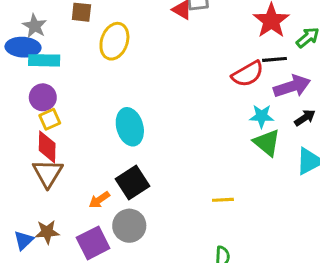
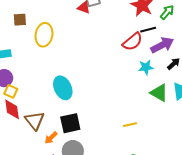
yellow square: (50, 119) -> (11, 91), turned -32
green triangle: (267, 143) -> (159, 93), moved
brown triangle: (48, 173) -> (35, 121), moved
black square: (132, 183) -> (70, 123), turned 30

